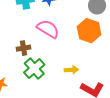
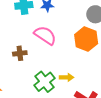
green cross: (34, 69) -> (44, 82), moved

